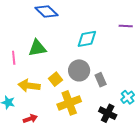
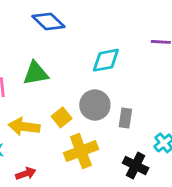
gray rectangle: (101, 80) -> (125, 118), turned 32

